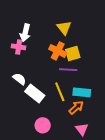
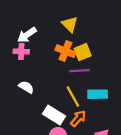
white arrow: (25, 33) -> (27, 35), turned 48
white rectangle: (35, 94) -> (54, 115), moved
orange arrow: (76, 107) -> (78, 118), moved

